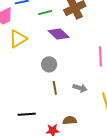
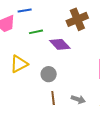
green line: (45, 12) -> (36, 32), moved
yellow triangle: (18, 39) -> (19, 64), moved

